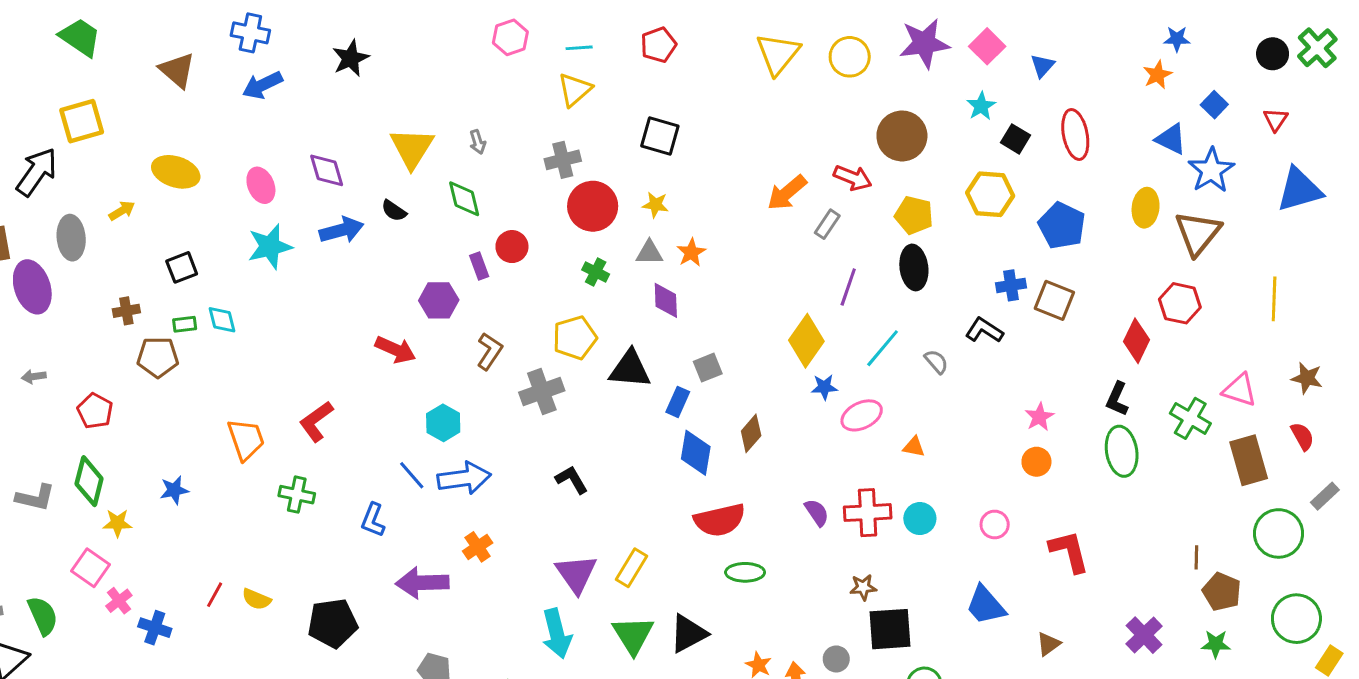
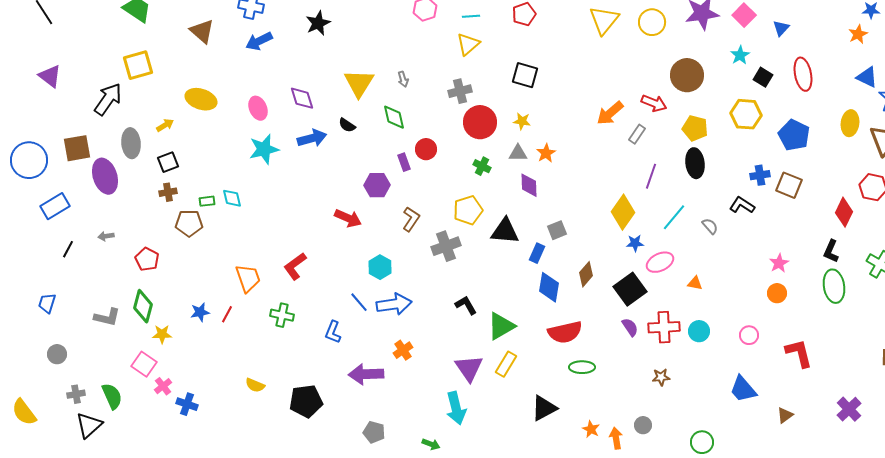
black square: (182, 267) -> (168, 162), moved
red line: (215, 595) -> (227, 314), moved
black square: (890, 629) -> (630, 289), moved, turned -32
green triangle: (633, 635) -> (501, 326), moved, turned 32

